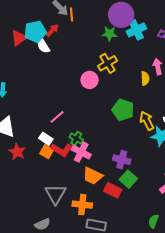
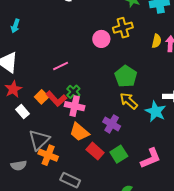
yellow semicircle: (145, 78) -> (157, 41), moved
yellow arrow: (147, 121) -> (129, 101), moved, turned -36
white rectangle: (46, 139) -> (22, 112), moved
pink cross: (81, 152) -> (75, 106), turned -30
green square: (128, 179) -> (119, 154), moved
orange cross: (82, 205) -> (48, 155), moved

